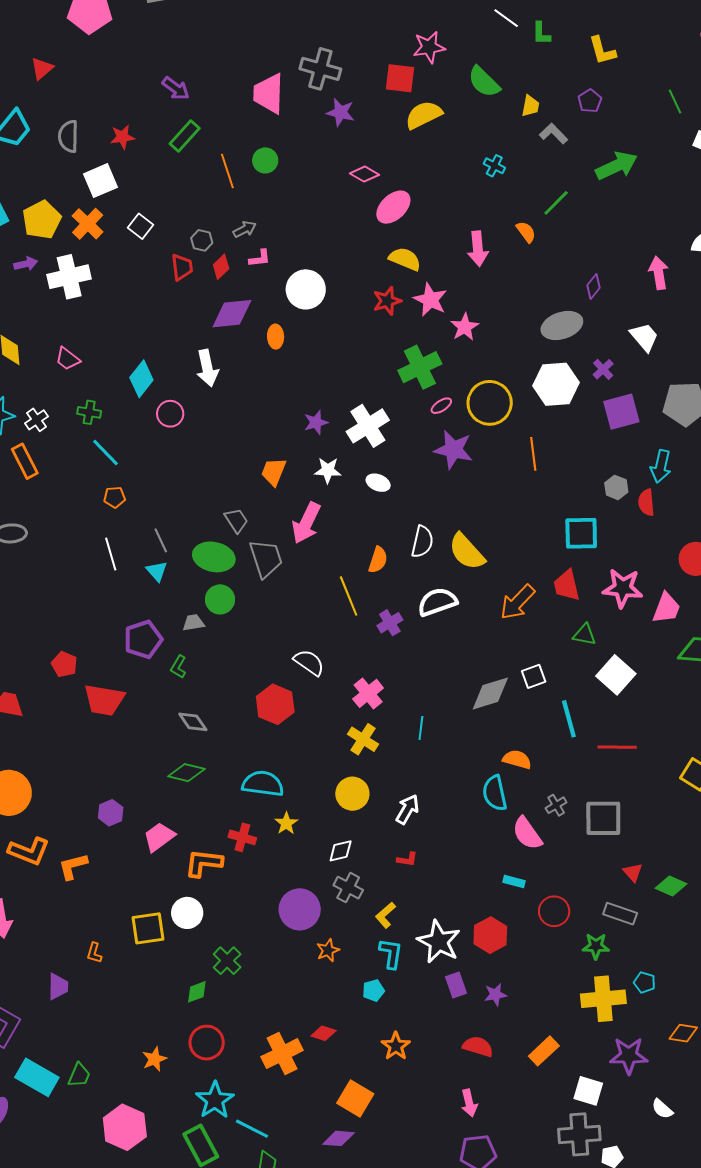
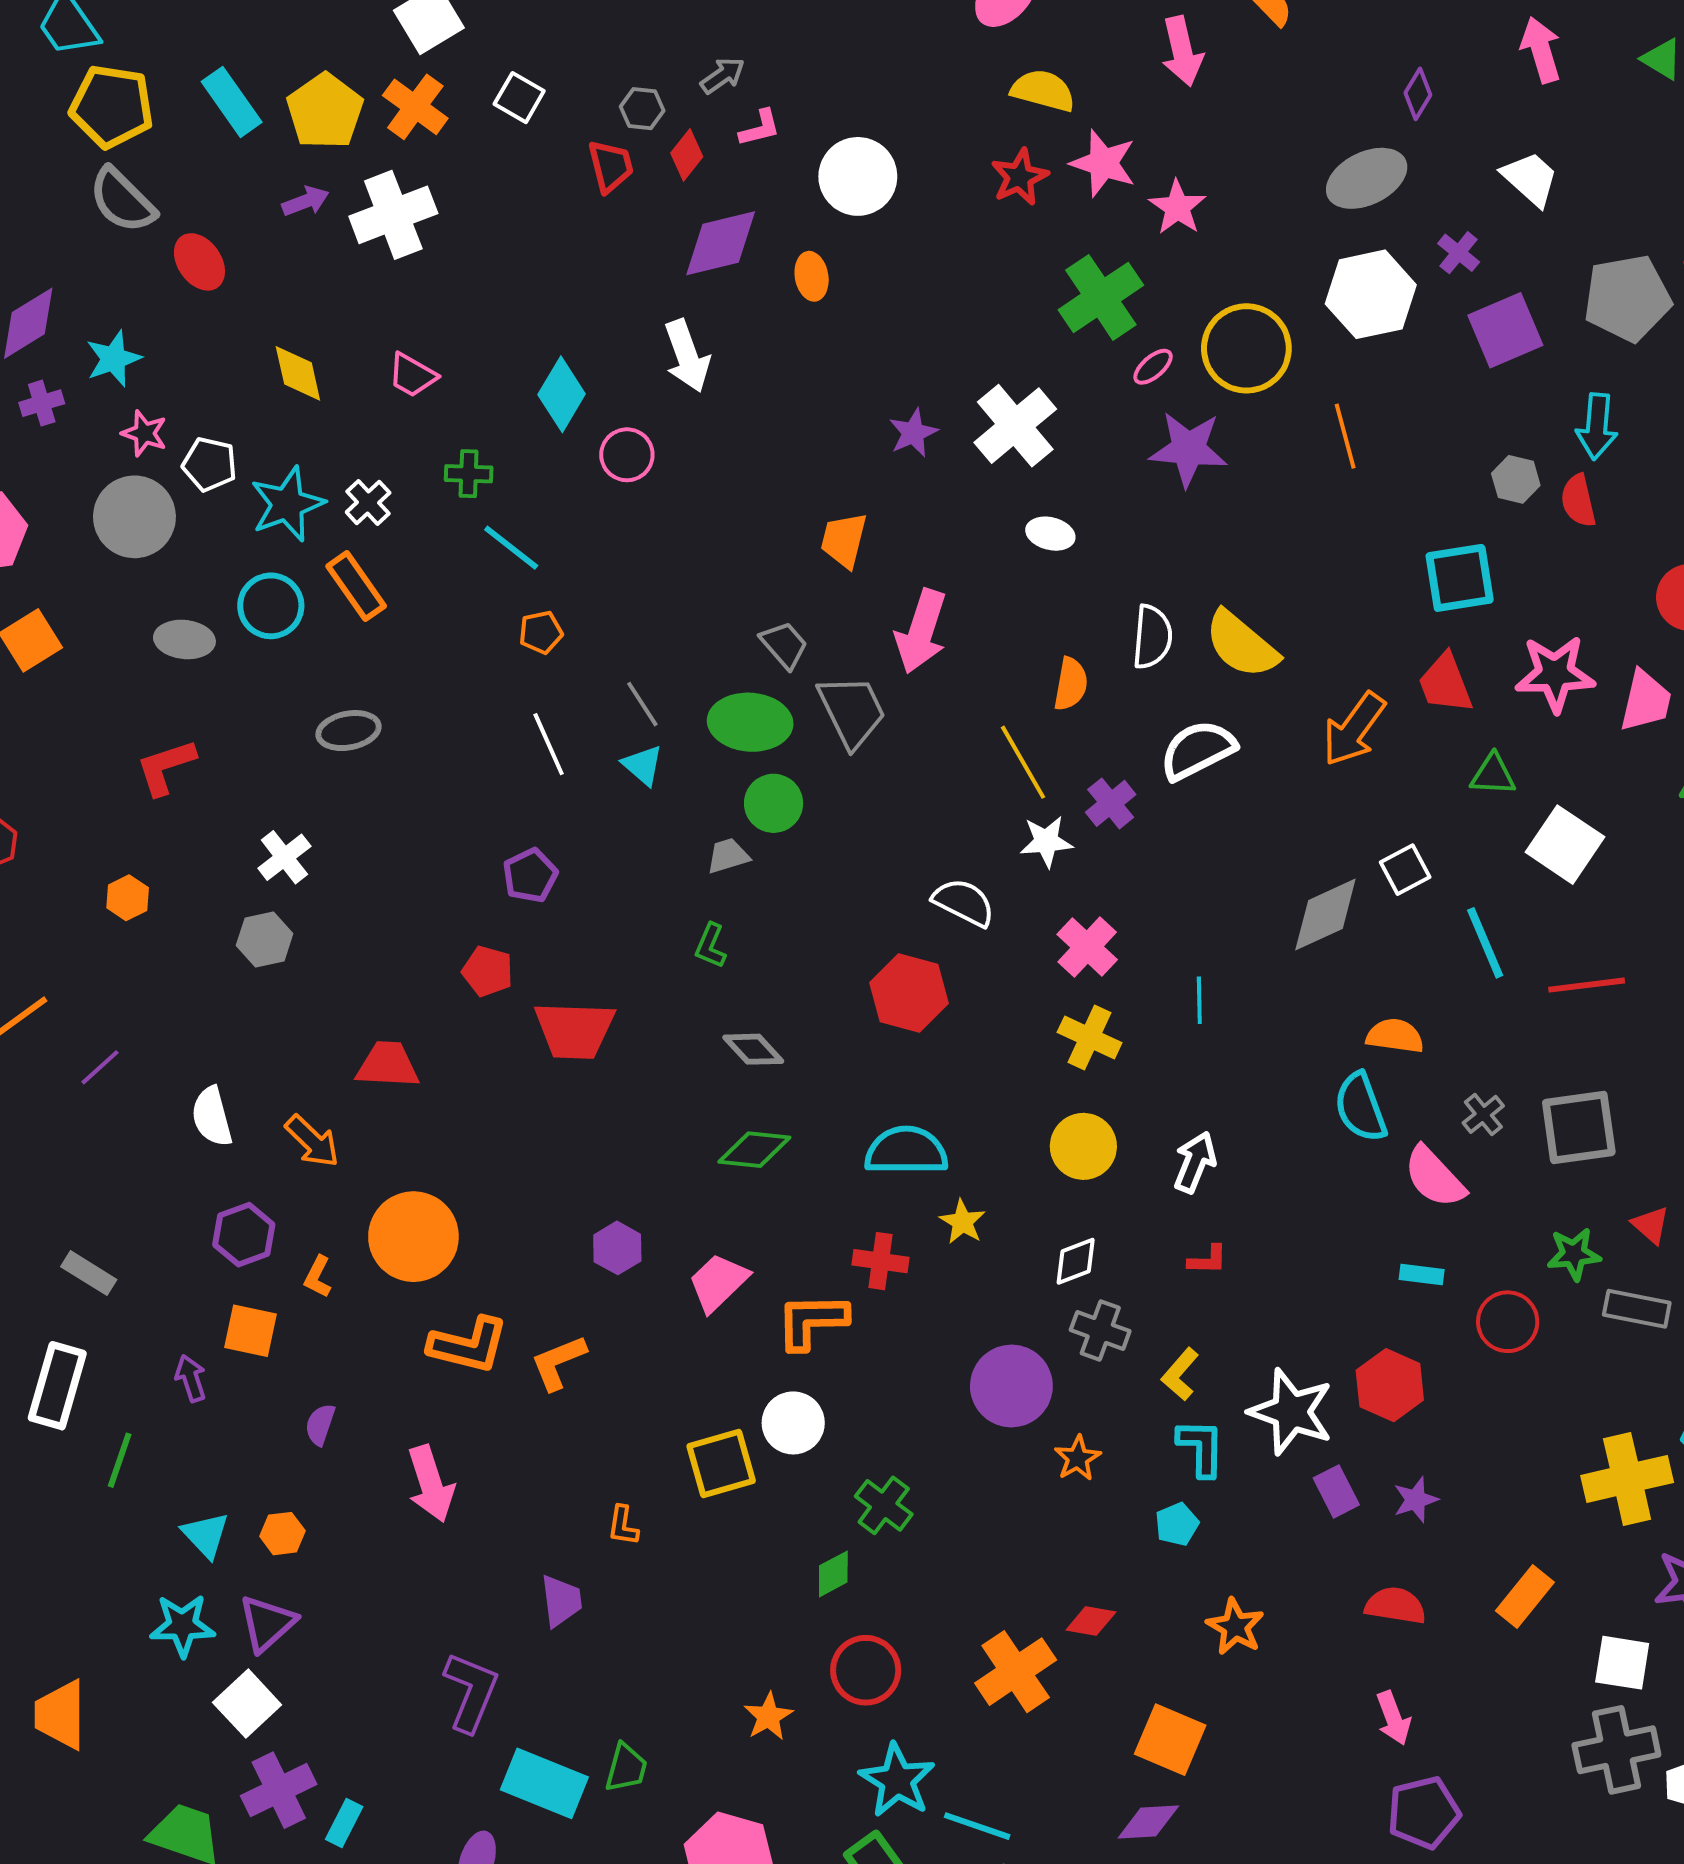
white star: (328, 470) -> (1046, 841), moved
purple pentagon: (143, 639) -> (530, 876), moved, size x0.7
green star: (596, 946) -> (1574, 1254), moved

